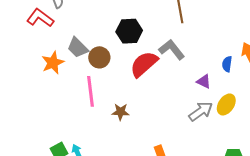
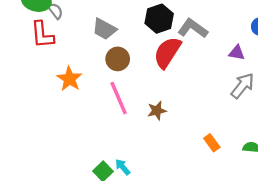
red L-shape: (40, 18) -> (42, 35), turned -116
black hexagon: (129, 31) -> (159, 19), moved
gray trapezoid: (78, 48) -> (104, 29), moved

